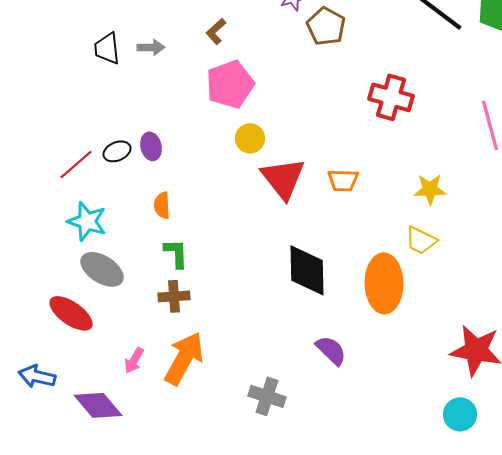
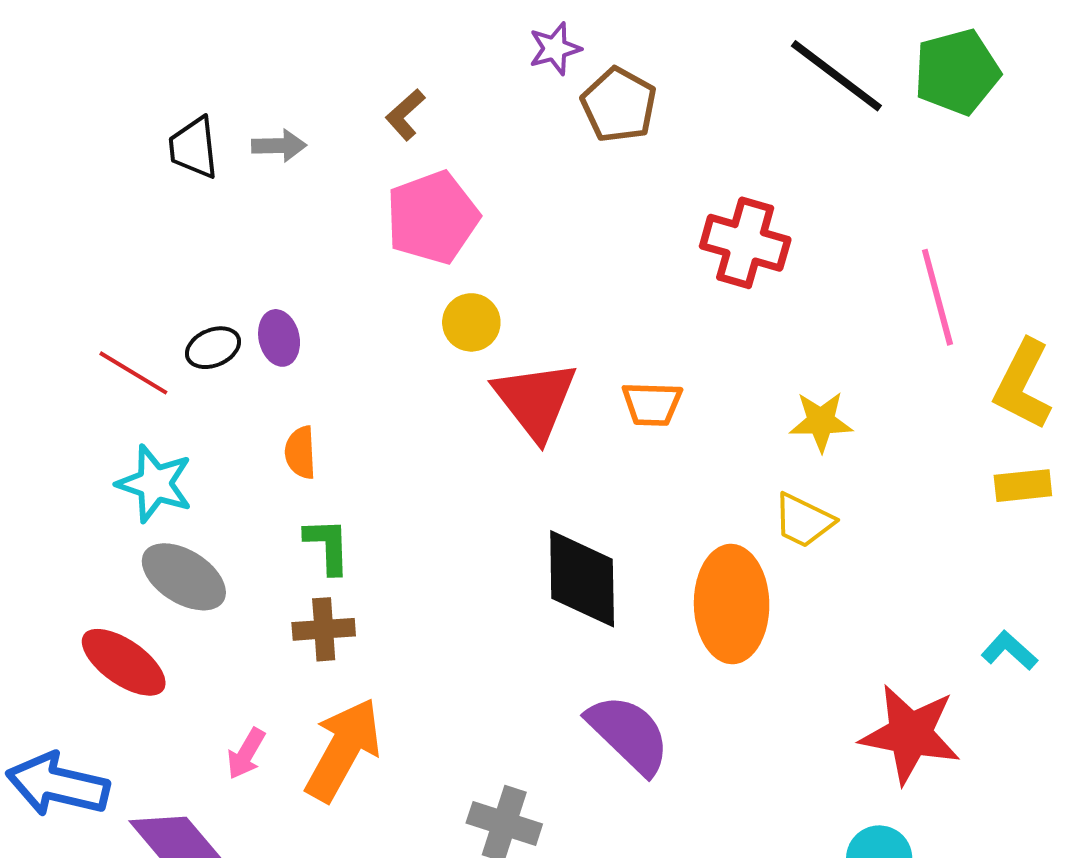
red line: (76, 164) -> (133, 373), turned 72
purple semicircle: (331, 350) -> (629, 734), size x1.4
blue arrow: (37, 376) -> (58, 785), size x1.4

